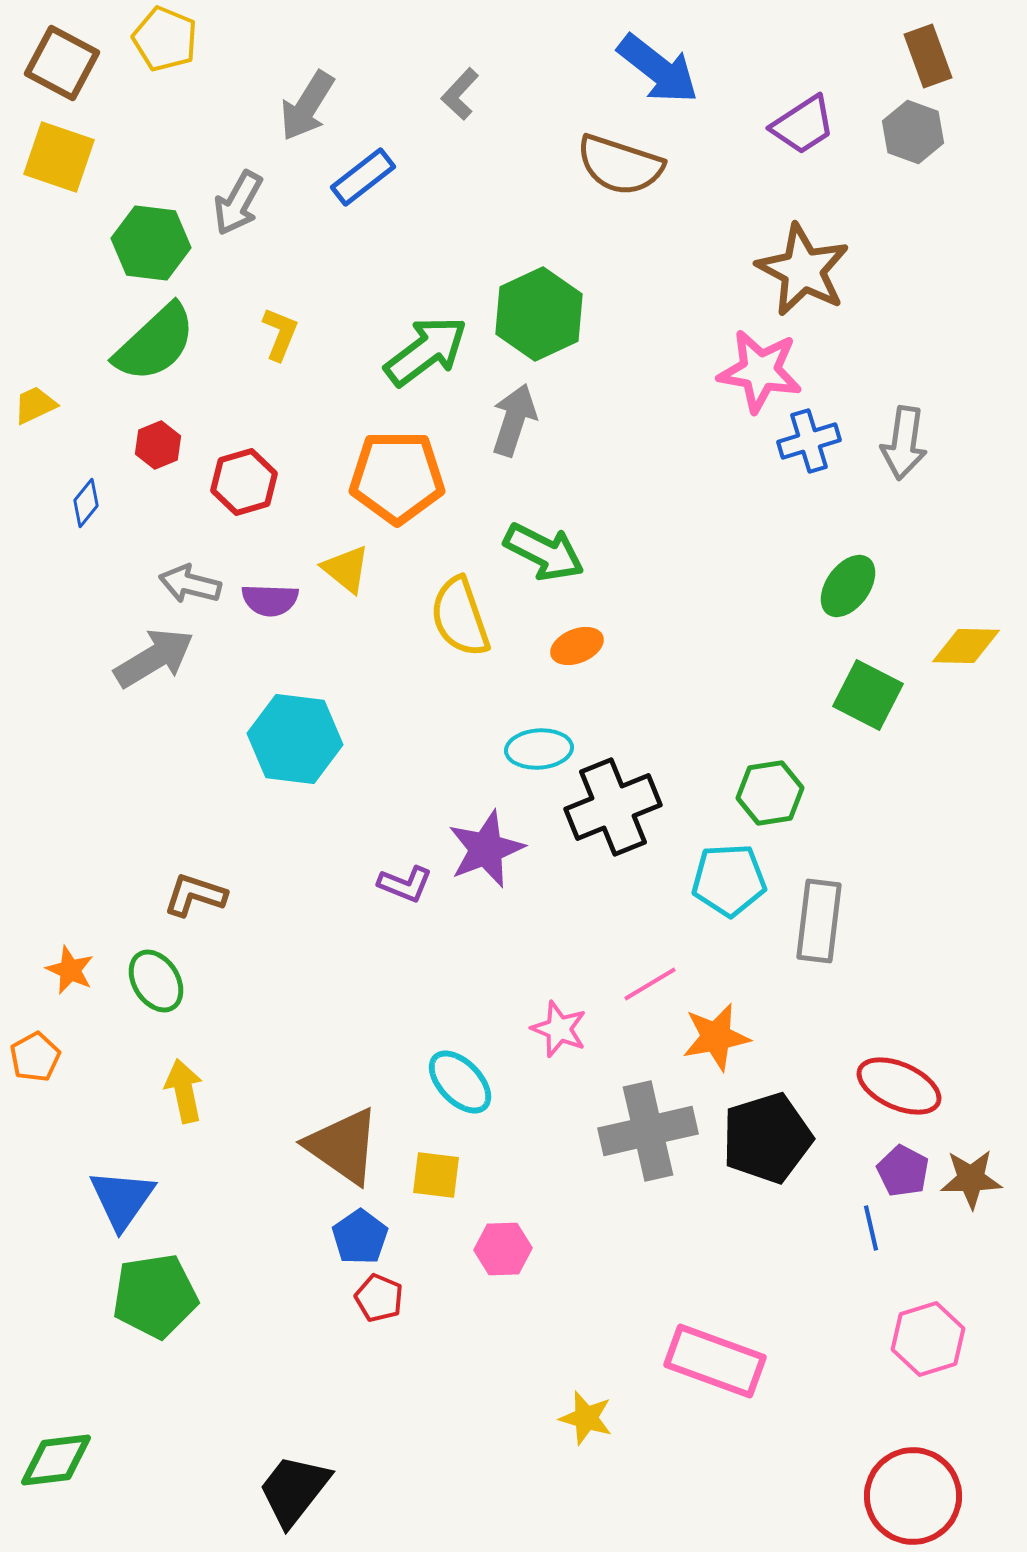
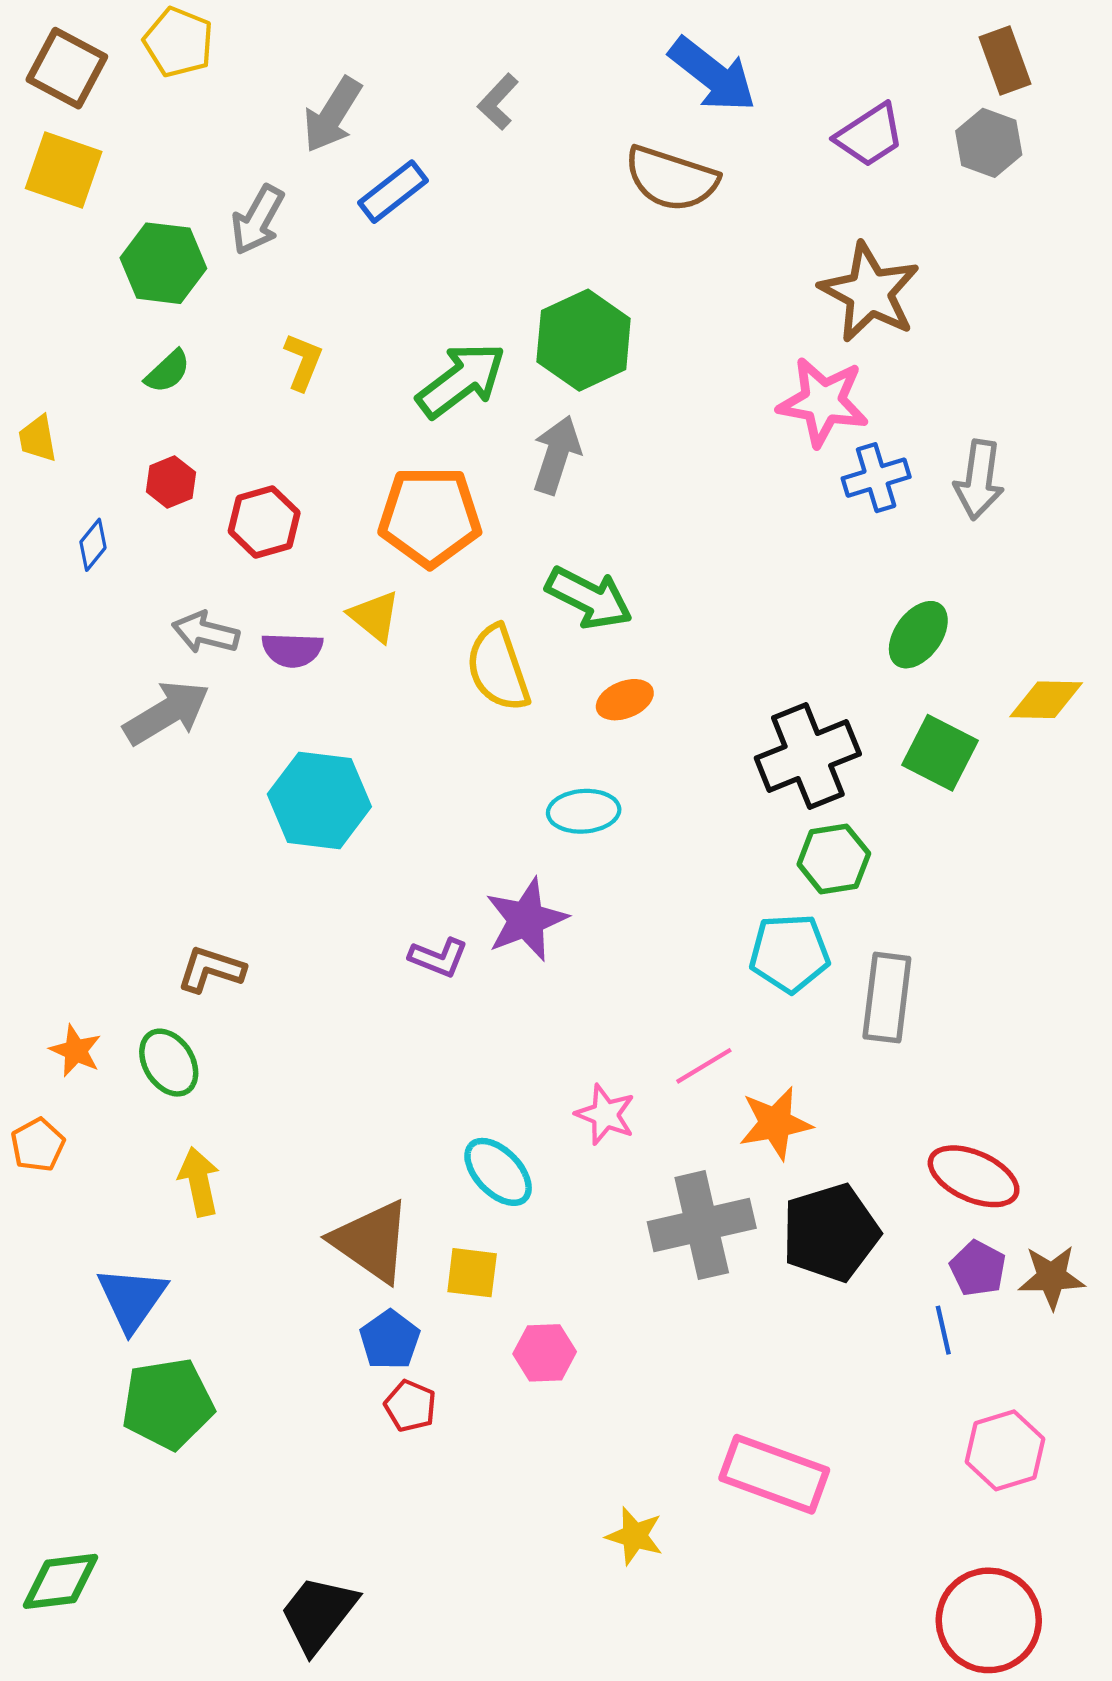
green semicircle: (155, 343) -> (168, 371), size x0.5
yellow trapezoid: (35, 405) -> (38, 439), turned -75
black cross: (613, 807) -> (808, 756), moved

